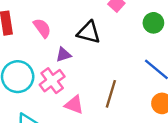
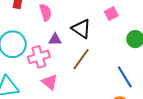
brown line: (111, 94) -> (81, 59), moved

